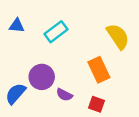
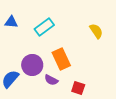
yellow semicircle: (118, 36) -> (96, 31), size x0.7
orange rectangle: (99, 70) -> (61, 59), moved

